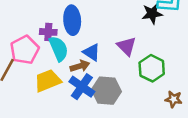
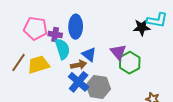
pink pentagon: (25, 50) -> (35, 28), moved, turned 30
green hexagon: (152, 68) -> (130, 63), moved
yellow trapezoid: (48, 81) -> (38, 65), moved

